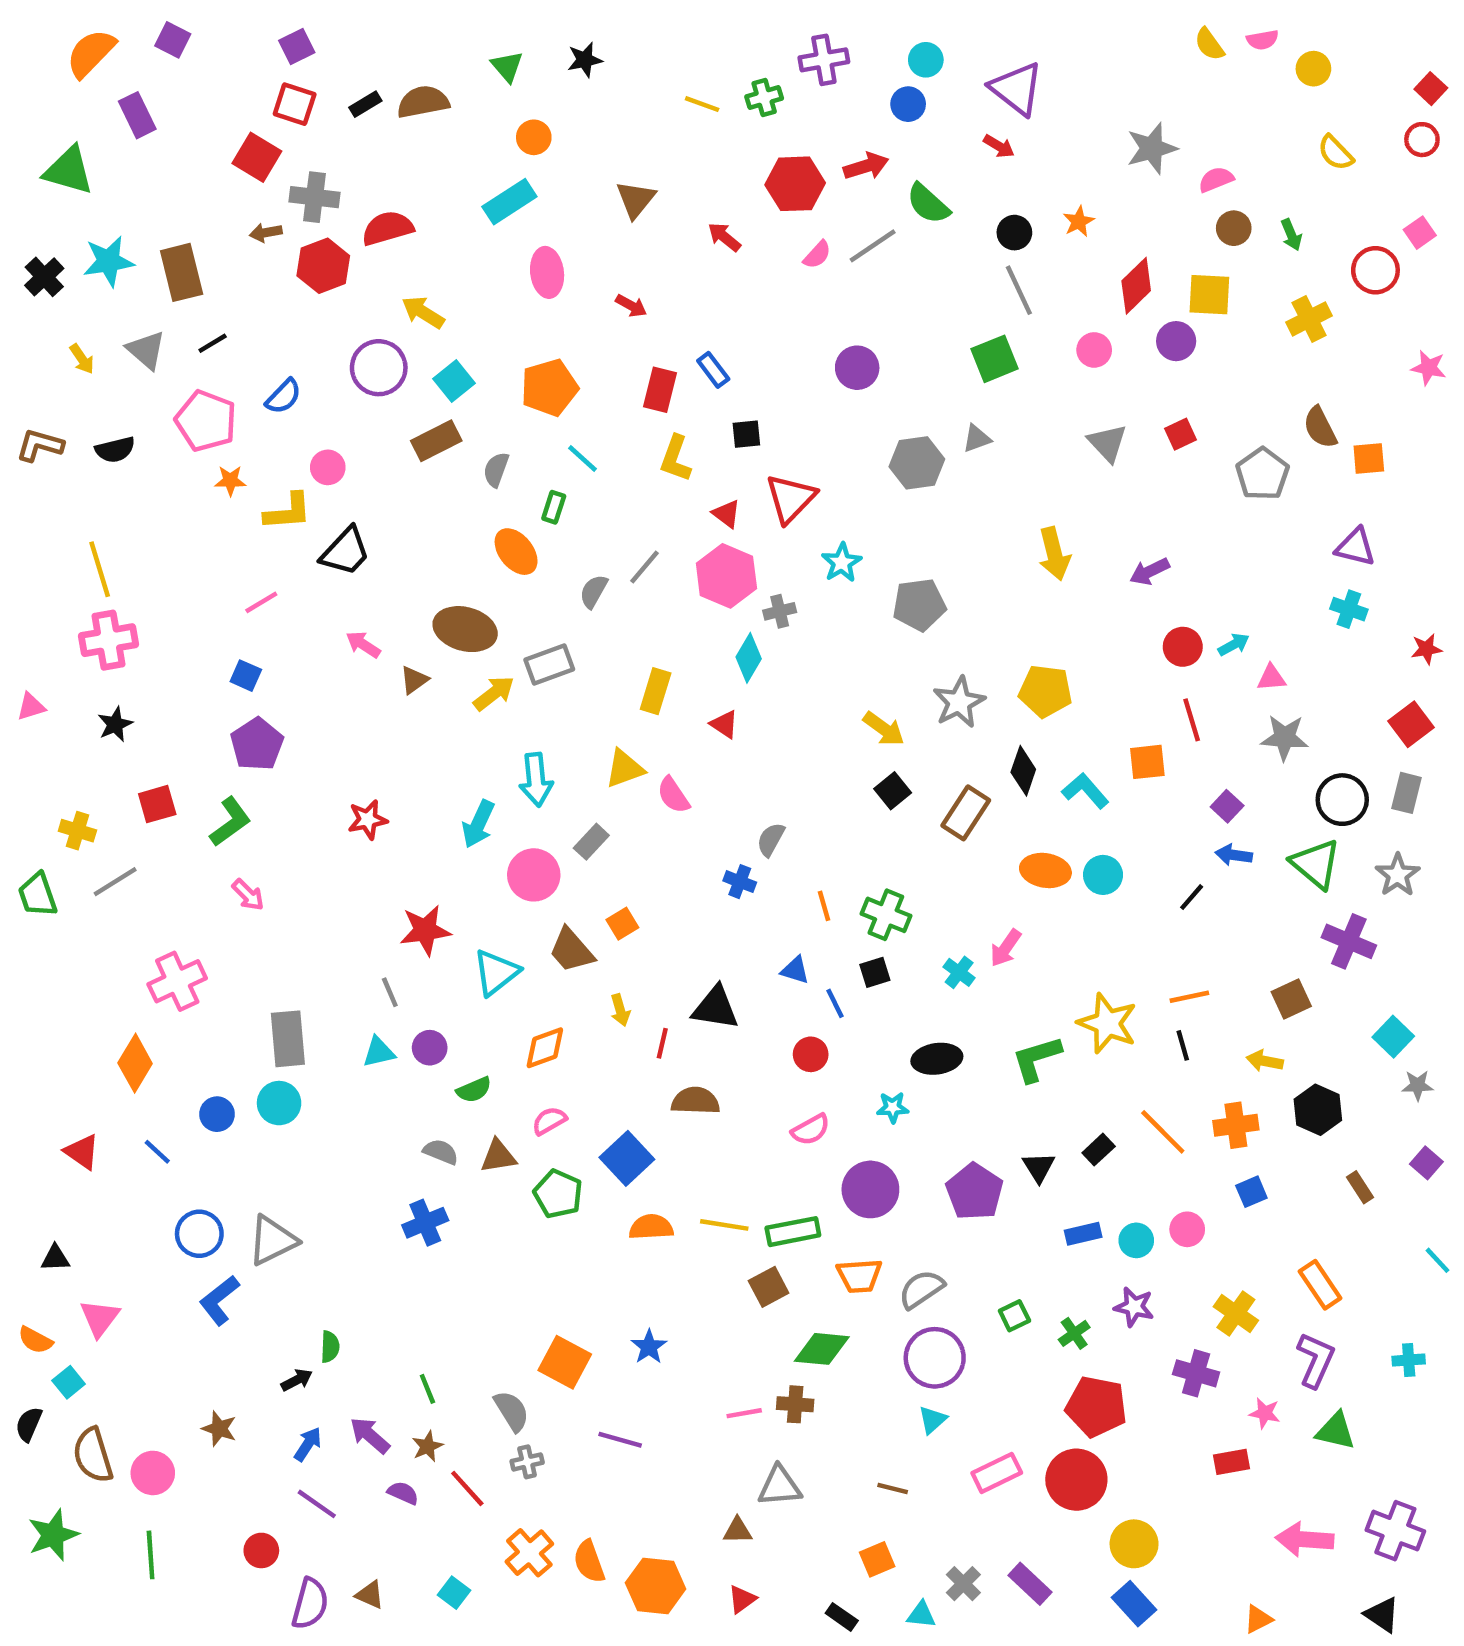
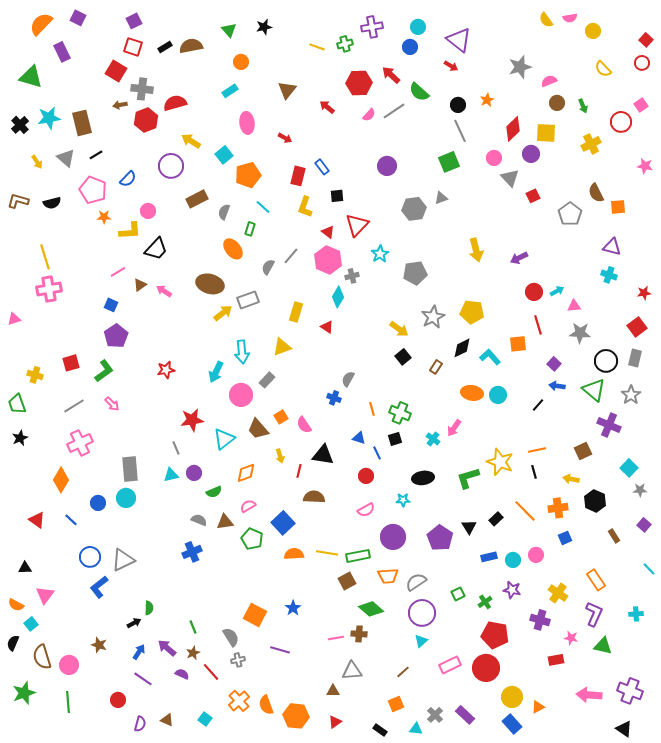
red arrow: (866, 166) -> (391, 75), turned -120
cyan rectangle: (509, 202) -> (230, 91), size x0.7
cyan square: (454, 381) -> (224, 155), moved
gray triangle: (1107, 443) -> (510, 178), moved
brown triangle: (414, 680) -> (140, 285), moved
black star: (115, 724) -> (20, 438), moved
black diamond: (1023, 771) -> (462, 348), turned 45
pink semicircle: (673, 795) -> (304, 425), moved
brown rectangle: (966, 813) -> (436, 367), size x0.6
gray line: (115, 882) -> (74, 406), moved
green diamond: (822, 1349) -> (371, 609), turned 35
brown line: (893, 1488) -> (403, 672), turned -56
purple semicircle: (310, 1604) -> (140, 724), size x0.7
orange triangle: (1258, 1619) -> (538, 707), moved

